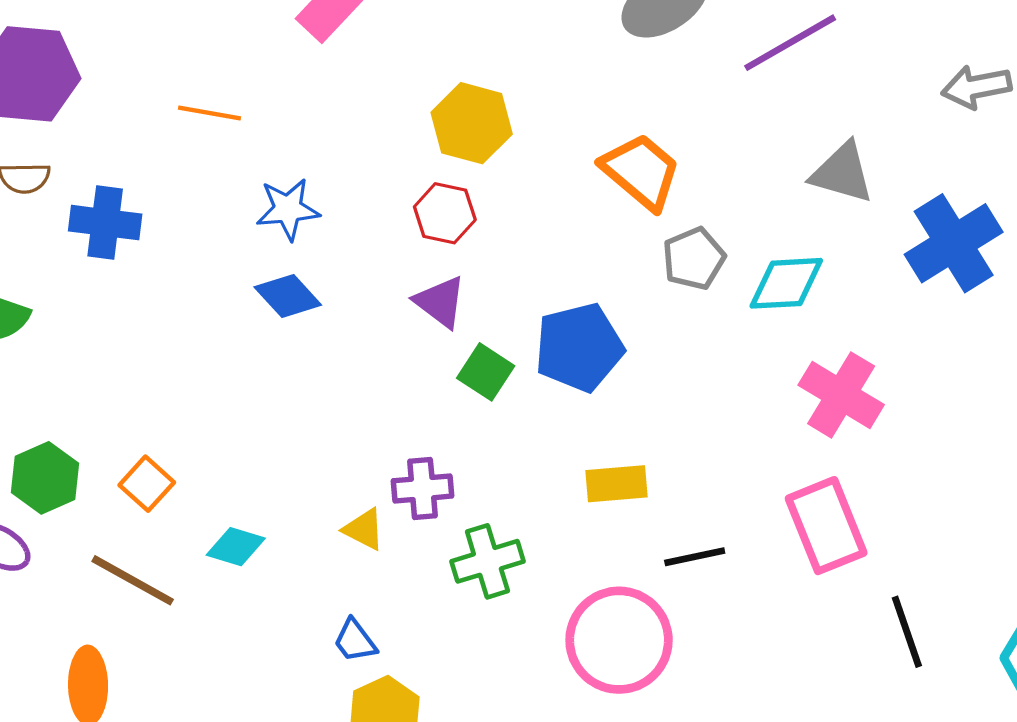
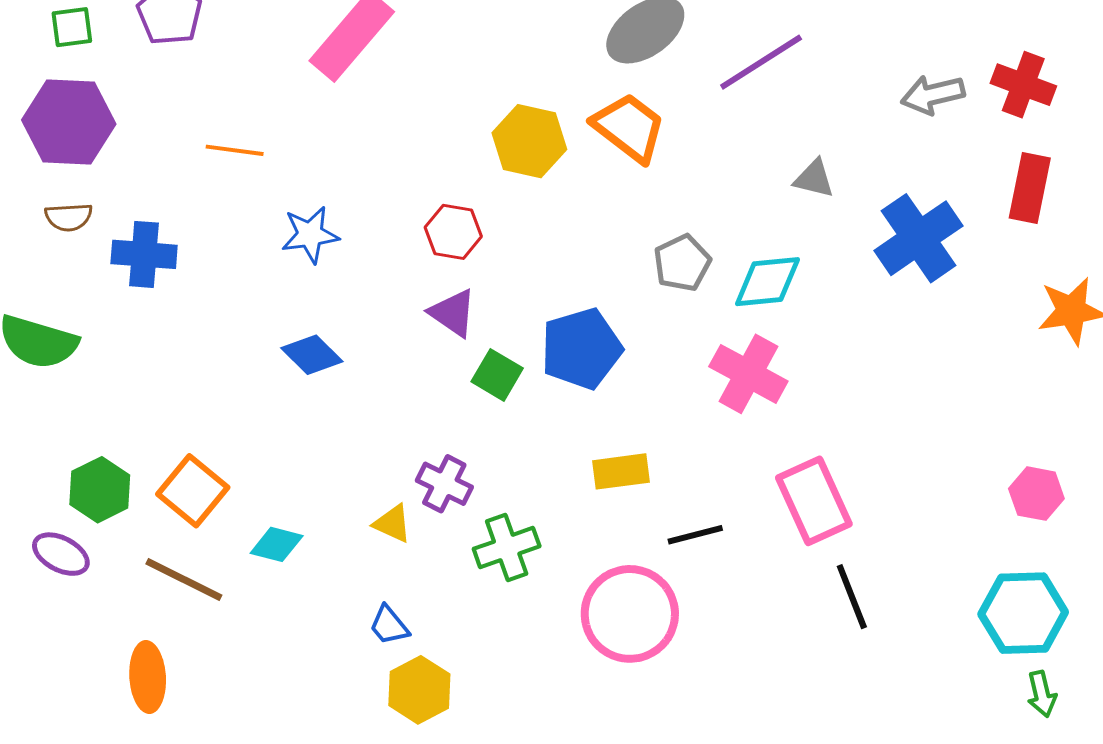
yellow hexagon: (472, 123) -> (529, 141), moved
orange trapezoid: (641, 171) -> (629, 127), moved
gray triangle: (842, 173) -> (814, 179), size x0.7
blue diamond: (288, 296) -> (312, 355), moved
pink cross: (841, 395) -> (748, 374), moved
orange square: (147, 484) -> (193, 491), size x1.4
purple cross: (422, 488) -> (444, 484), turned 34
black line: (907, 632) -> (852, 597), moved

